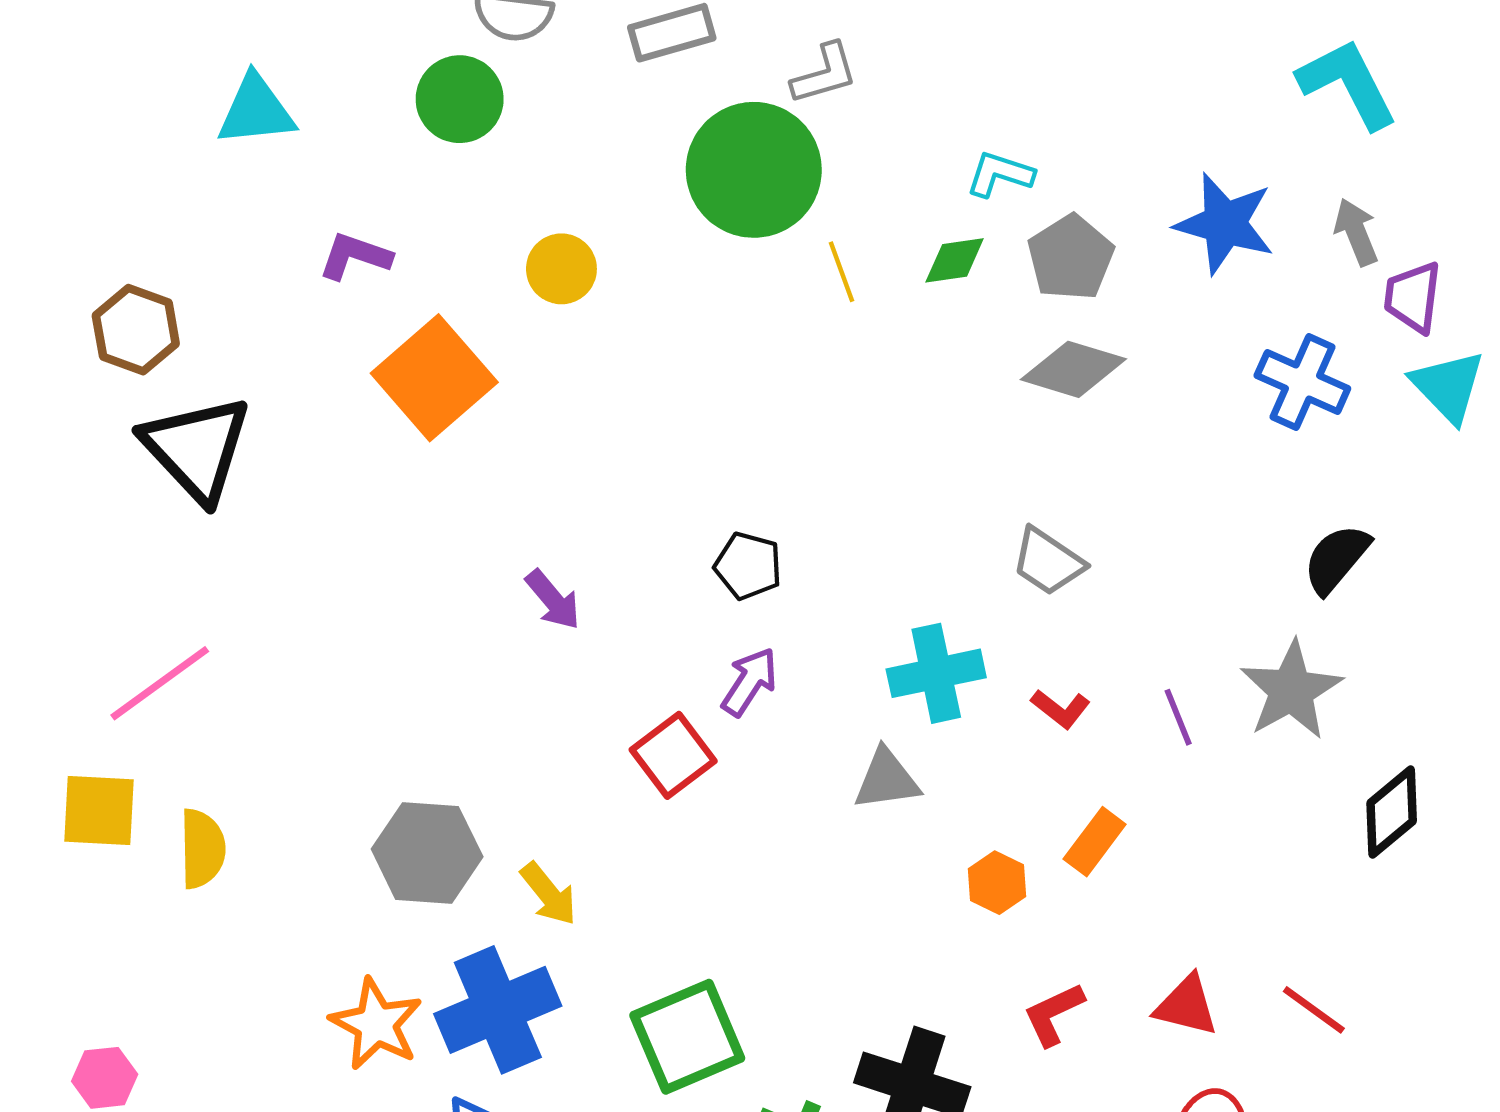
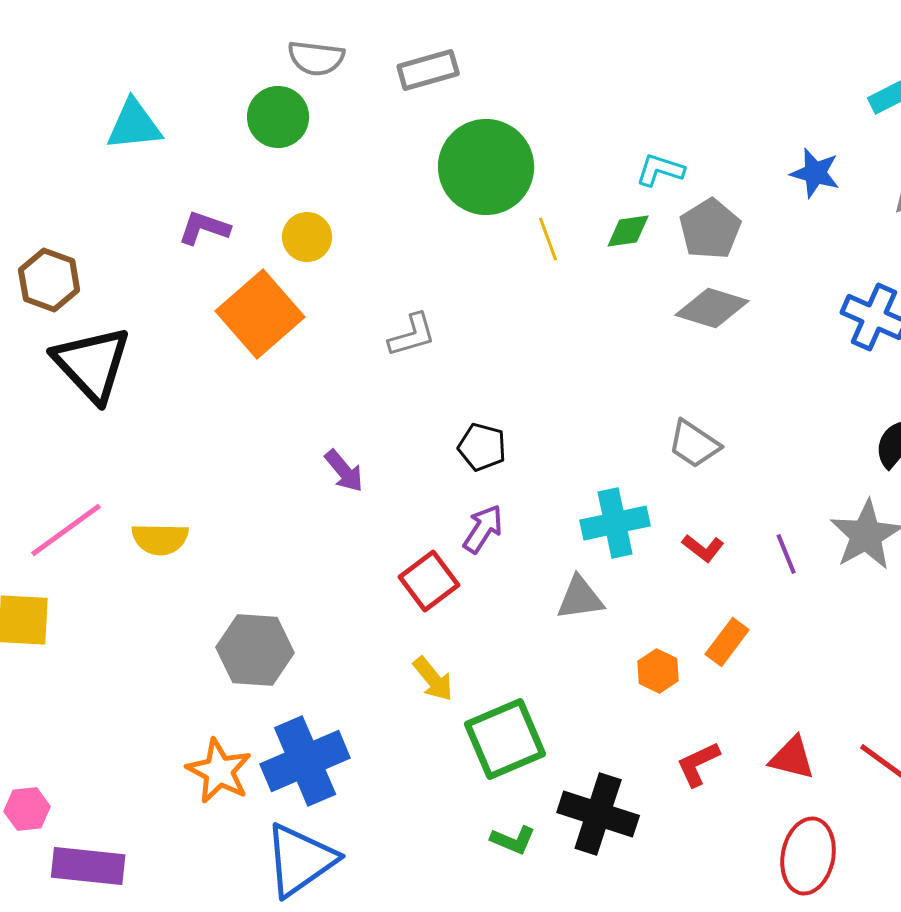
gray L-shape: (824, 74) -> (412, 335), moved
blue star: (1225, 224) -> (815, 173), moved, size x0.7
yellow circle: (561, 269) -> (307, 237), moved
yellow semicircle: (202, 849) -> (160, 539), moved, turned 92
yellow arrow: (549, 894) -> (433, 679), moved
green square: (687, 1037) -> (505, 739), moved

